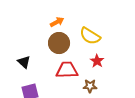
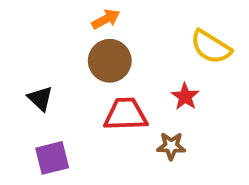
yellow semicircle: (90, 36) -> (211, 47), moved

